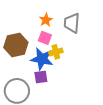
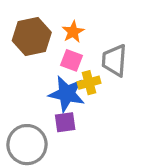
gray trapezoid: (72, 23) -> (114, 60), moved
brown hexagon: (16, 45) -> (32, 37), moved

